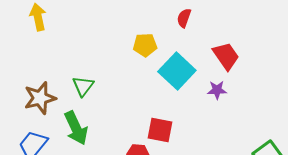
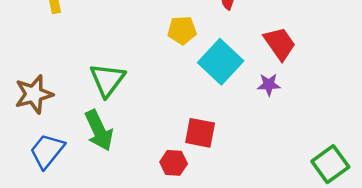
green triangle: (83, 86) -> (107, 80), size x1.4
brown star: (40, 98) -> (34, 94), moved

